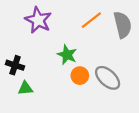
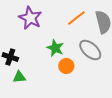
gray ellipse: (108, 78) -> (90, 50), moved

